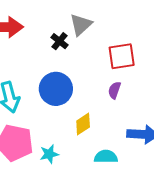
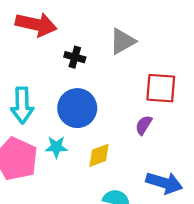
black cross: (60, 41) -> (75, 57), moved, turned -36
cyan star: (49, 154) -> (56, 147), moved

